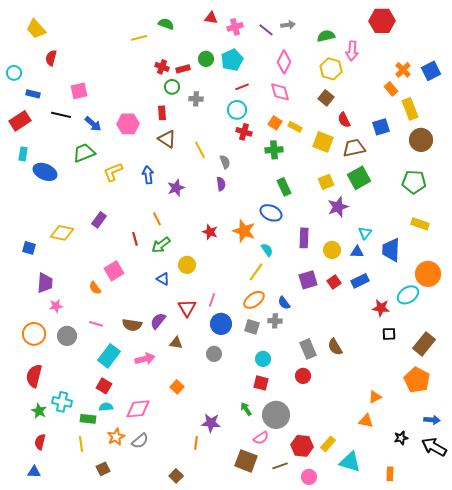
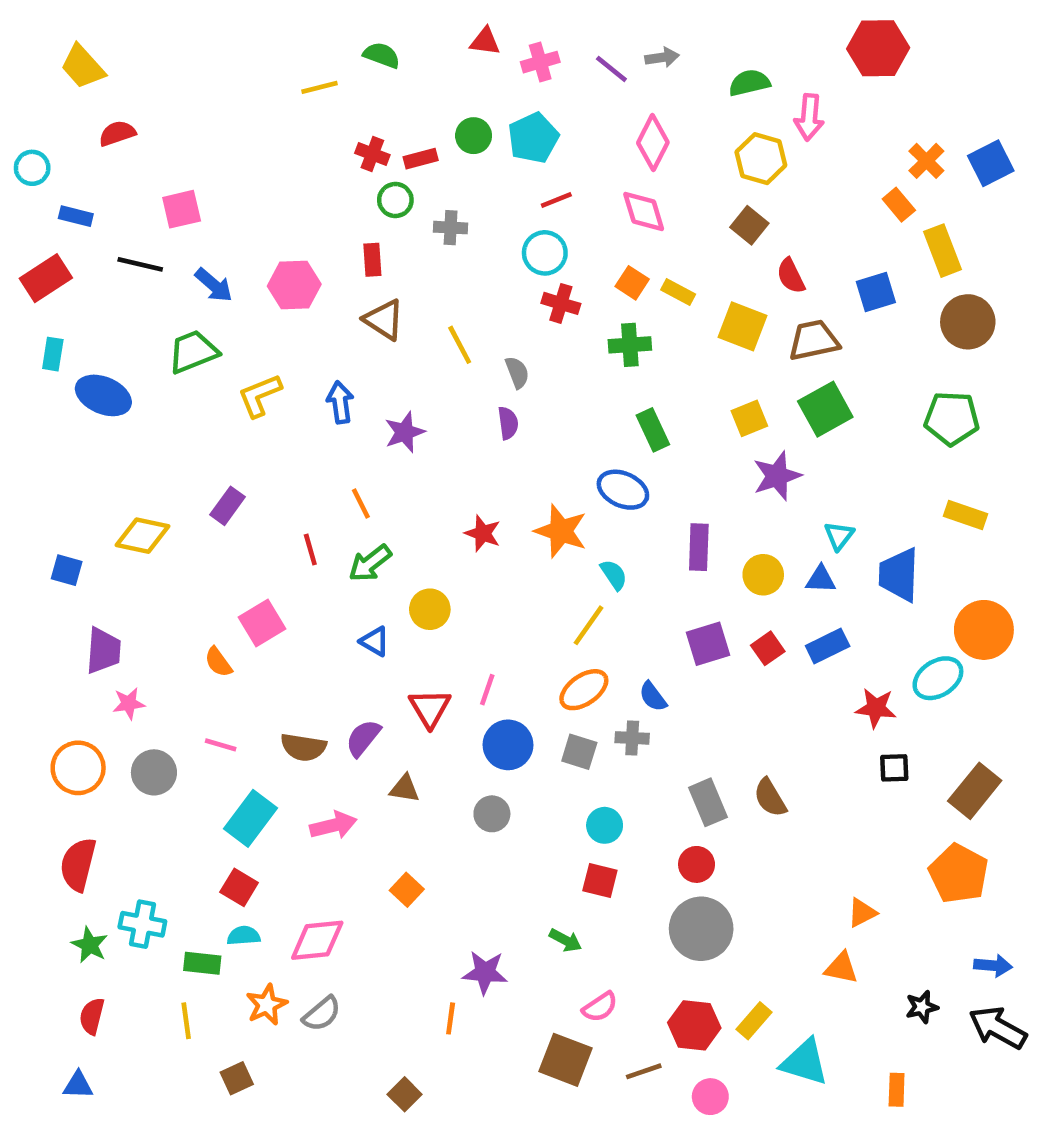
red semicircle: (51, 58) -> (117, 133), turned 56
green arrow: (246, 409) -> (565, 940), turned 152
gray circle: (276, 415) -> (701, 929), moved

